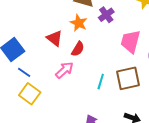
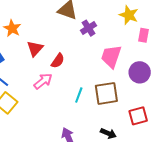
orange star: (79, 23) -> (12, 28), moved
red triangle: (55, 38) -> (35, 49), turned 30

